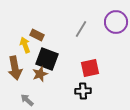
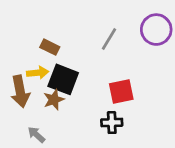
yellow arrow: (25, 45) -> (38, 73), moved, turned 105

